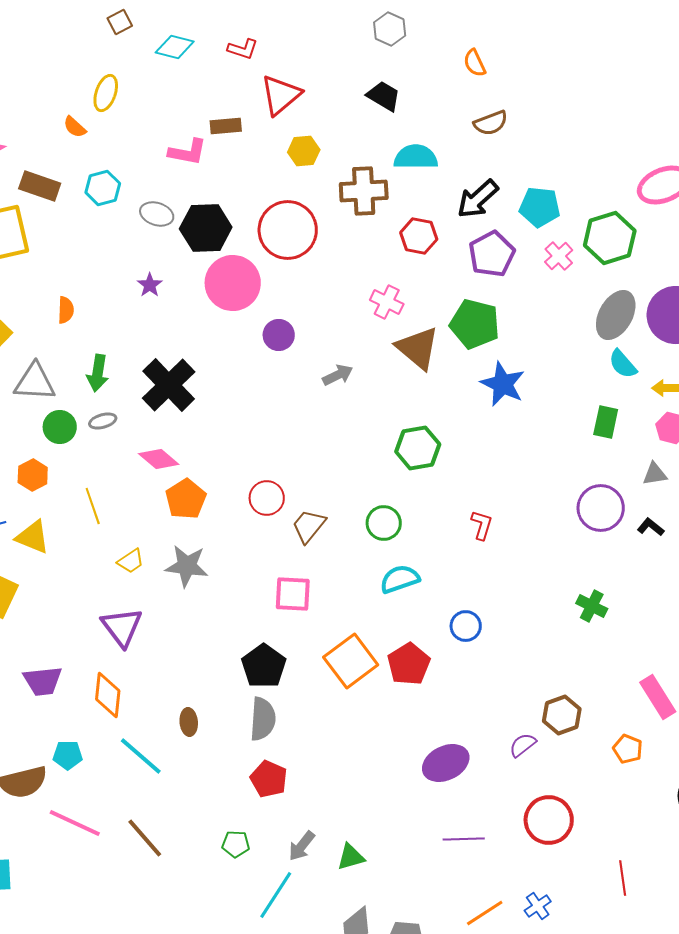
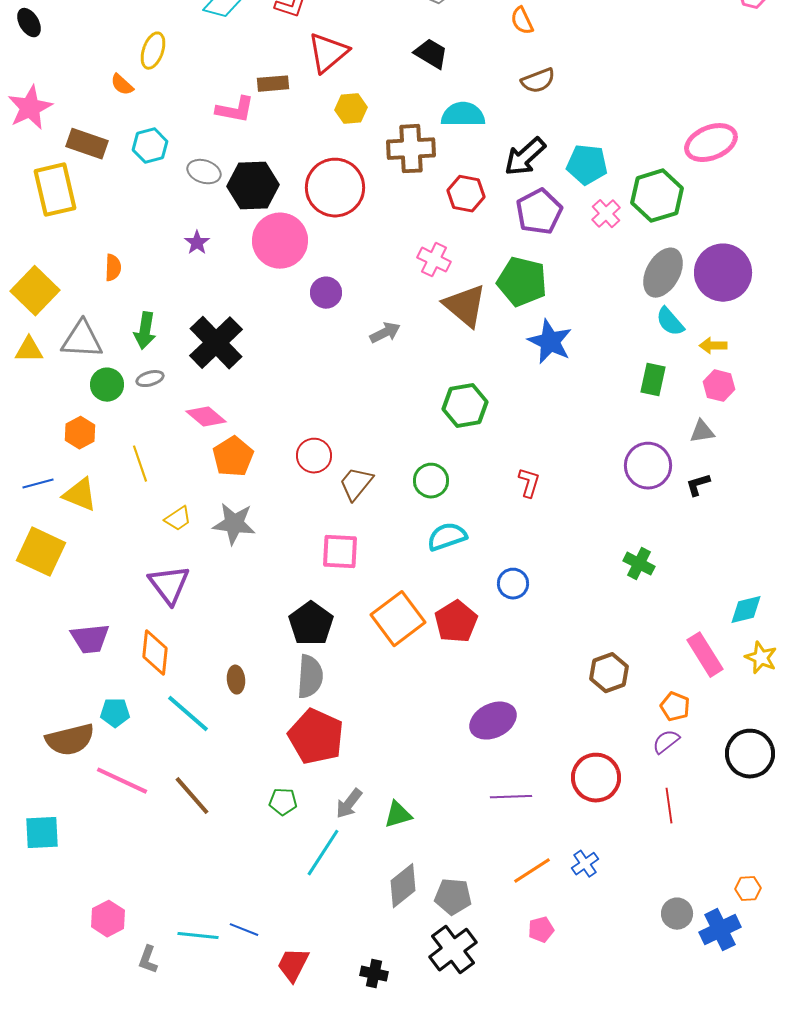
black L-shape: (651, 527) -> (698, 485), turned -56
purple semicircle: (523, 745) -> (666, 742), moved
red pentagon: (269, 779) -> (316, 737), size x1.5
red line: (623, 878) -> (669, 806), moved

